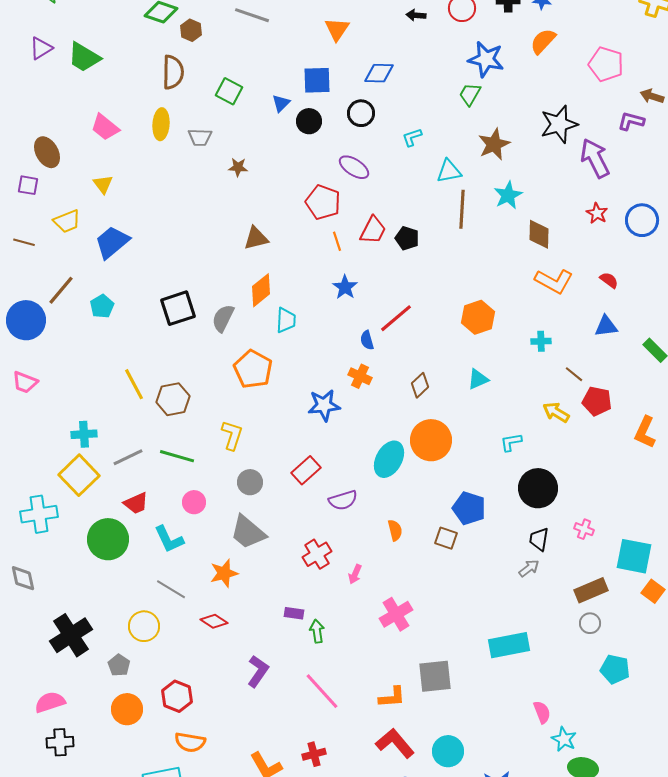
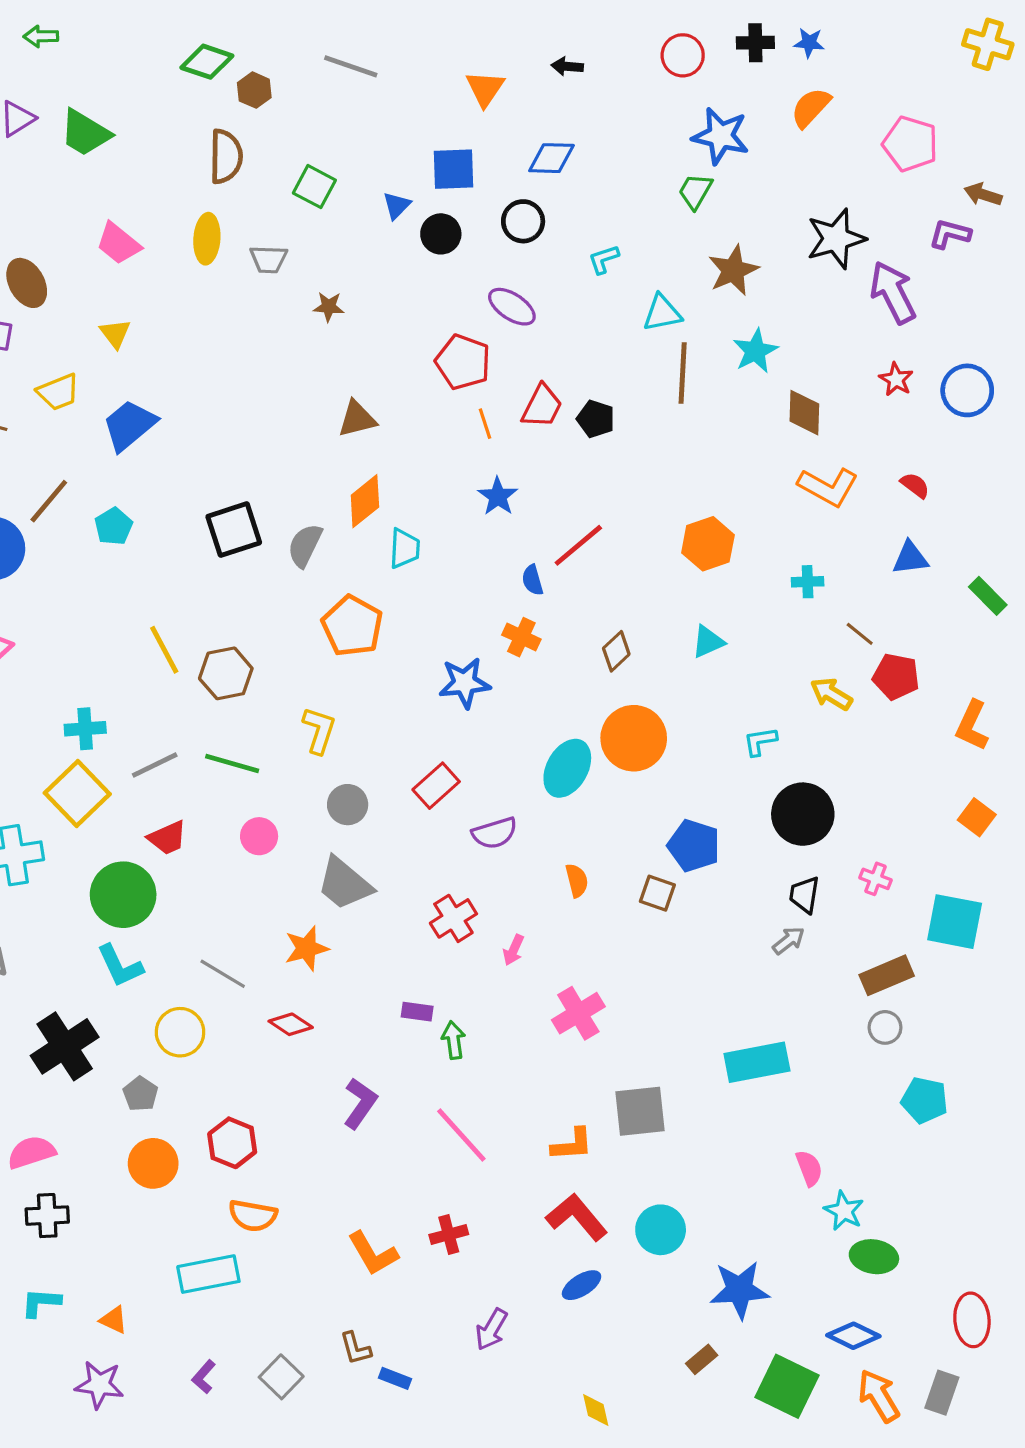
black arrow: (416, 15) -> (567, 66), moved
cyan L-shape: (169, 539) -> (120, 966), moved
orange square: (653, 591) -> (977, 817), moved

